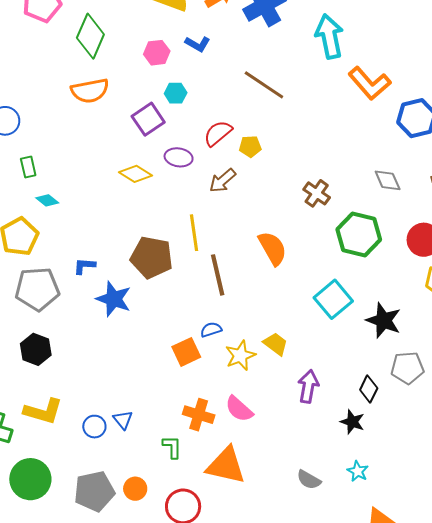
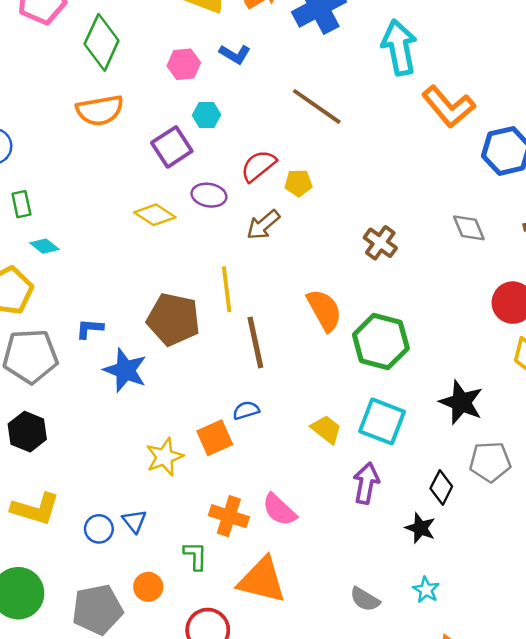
green hexagon: (359, 235) -> (381, 342), moved
cyan square: (333, 299) -> (382, 421), moved, turned -30
yellow star: (240, 355) -> (165, 457), moved
orange circle: (135, 489) -> (148, 587), moved

